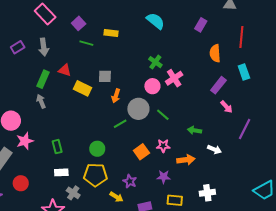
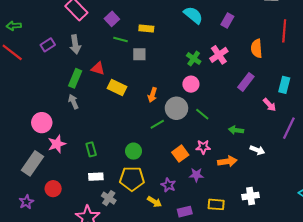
purple rectangle: (201, 25) -> (227, 20), moved
cyan rectangle: (244, 72) -> (284, 85), moved, turned 35
gray square: (105, 76) -> (139, 54), moved
pink cross: (174, 78) -> (219, 55), moved
purple rectangle: (218, 85) -> (246, 82), moved
purple star: (164, 177) -> (196, 175), moved

